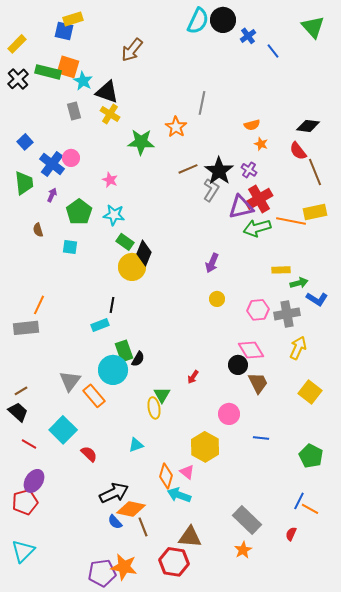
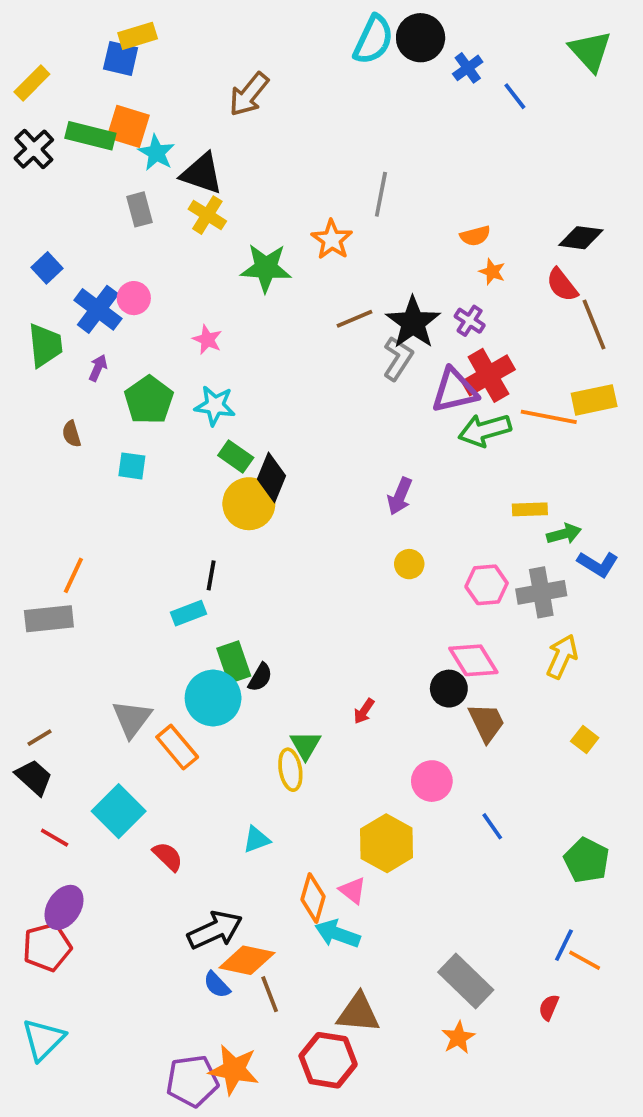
yellow square: (310, 392) -> (585, 740), size x0.6
blue line: (261, 438) -> (492, 826), turned 49

